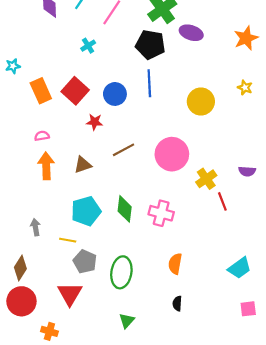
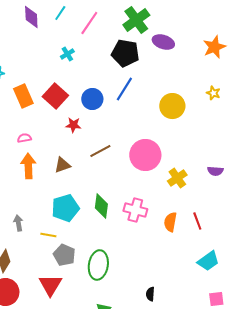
blue line: (149, 83) -> (124, 89), turned 35
red line: (222, 201) -> (197, 221), moved
orange semicircle: (175, 264) -> (170, 222), moved

